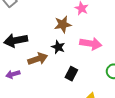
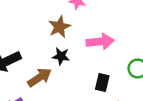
black rectangle: (71, 74) -> (102, 83), moved

